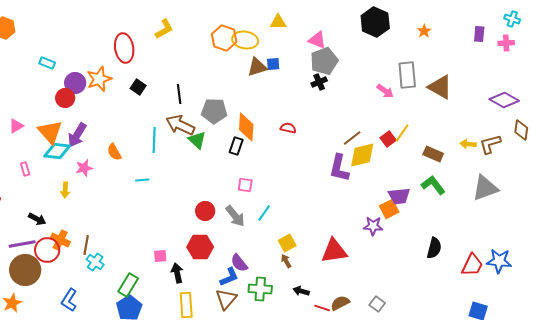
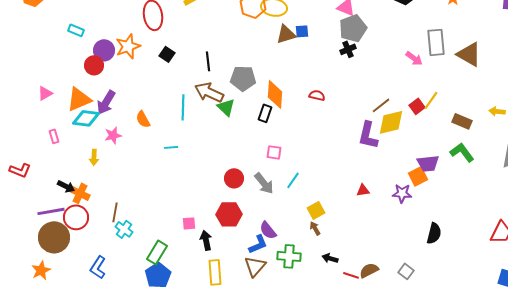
orange triangle: (50, 132) -> (79, 99), turned 48
orange cross: (60, 240) -> (80, 193), moved
black semicircle: (434, 248) -> (434, 233), moved
red triangle: (334, 251) -> (363, 190), moved, size x0.5

